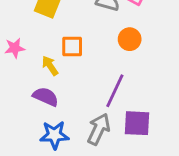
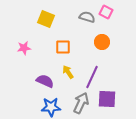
yellow arrow: (50, 66) -> (68, 72), moved

